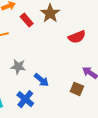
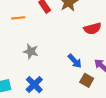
blue arrow: (41, 80) -> (75, 61), moved

